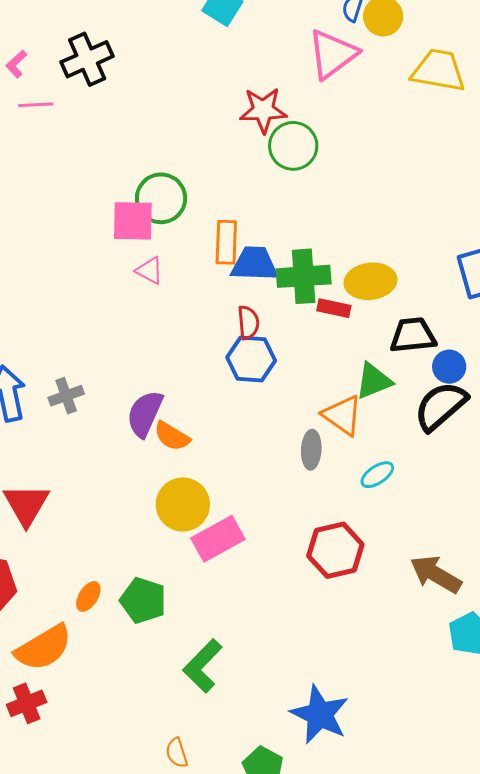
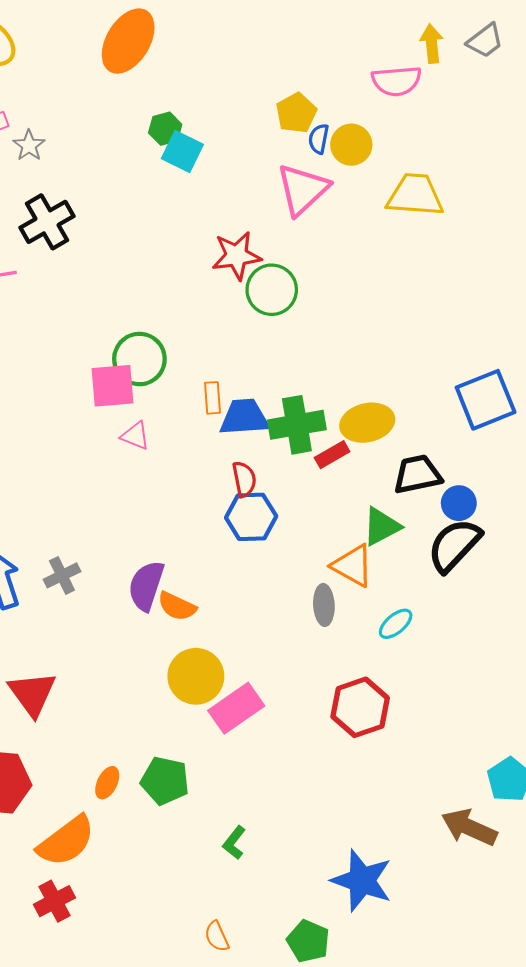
orange rectangle: (226, 242) -> (212, 398), size x0.7
red rectangle: (334, 308) -> (332, 455), turned -36
brown arrow: (436, 574) -> (469, 827), moved
green L-shape: (203, 666) -> (234, 843), size x0.6

